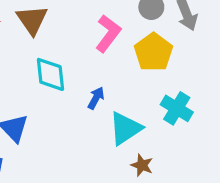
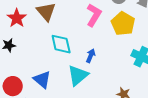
cyan triangle: (125, 128) -> (78, 75), moved

